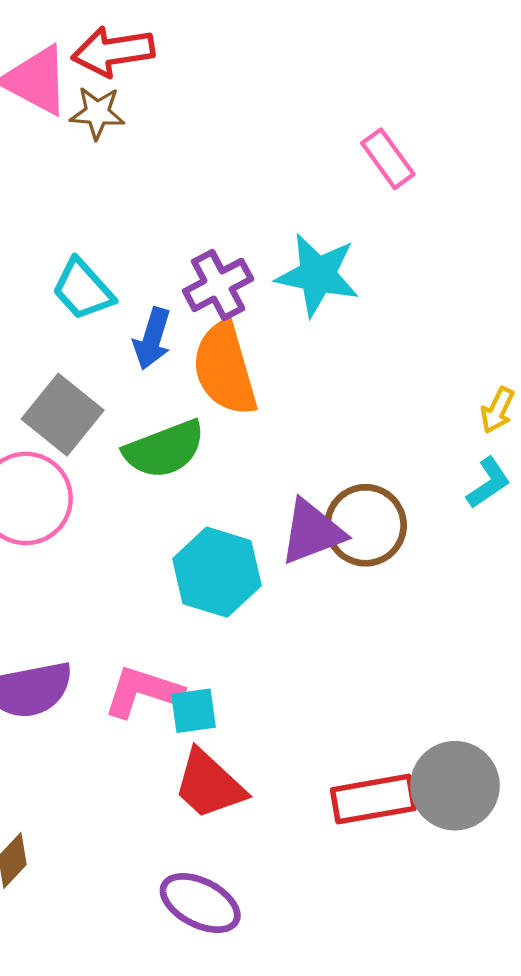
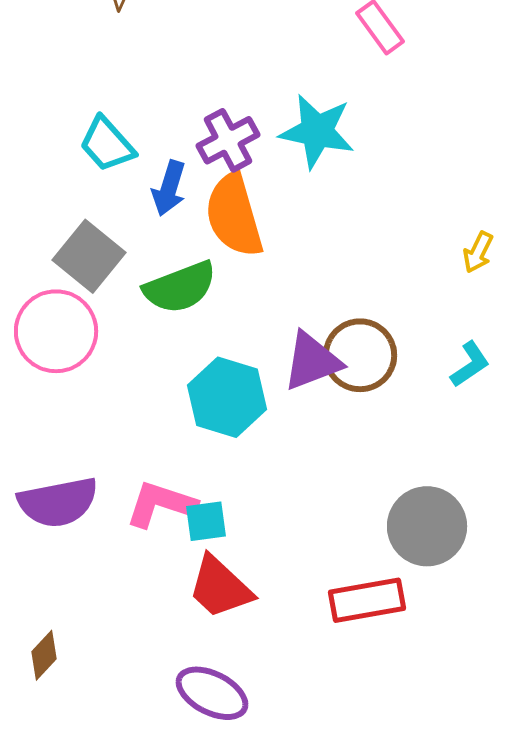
cyan L-shape: (488, 483) -> (470, 364), moved
gray circle: (455, 786) -> (427, 526), moved

